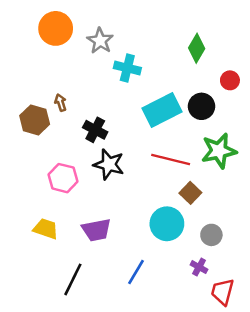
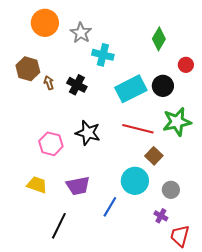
brown hexagon: (35, 120) -> (28, 69), moved
black cross: (95, 130) -> (77, 85), moved
blue line: (136, 272) -> (110, 207), moved

